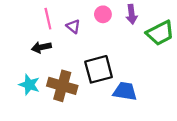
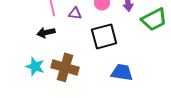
purple triangle: (73, 26) -> (75, 13), turned -32
black square: (99, 69) -> (104, 36), moved

